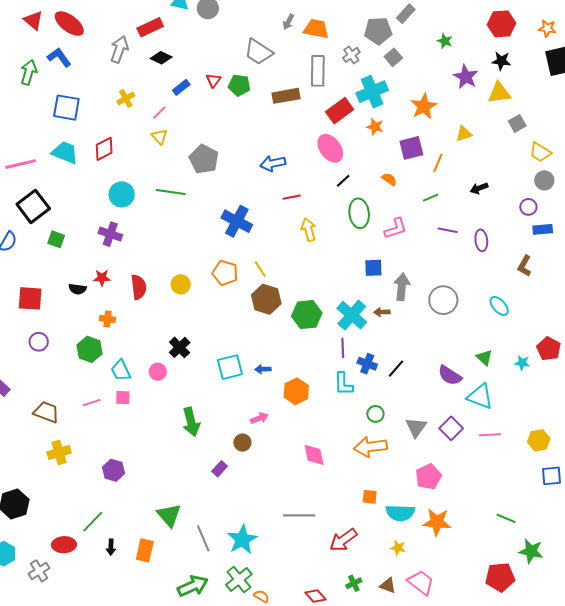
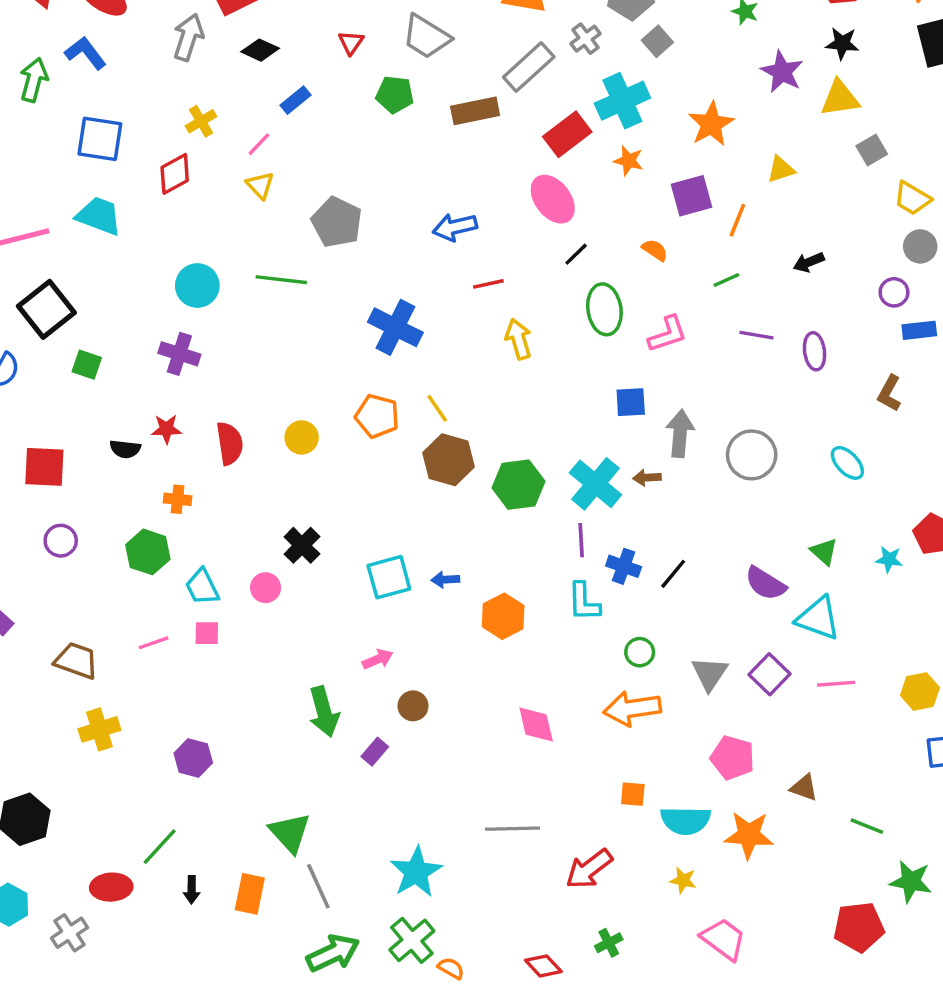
gray rectangle: (318, 71) -> (529, 67), turned 48
red triangle: (213, 80) -> (351, 43), moved
red diamond: (104, 149) -> (175, 174), moved
pink arrow: (259, 418) -> (378, 659), moved
green arrow: (191, 422) -> (324, 712), moved
pink pentagon: (428, 477) -> (733, 758), turned -30
gray line: (203, 538) -> (318, 886), moved
brown triangle: (388, 585) -> (804, 788), moved

